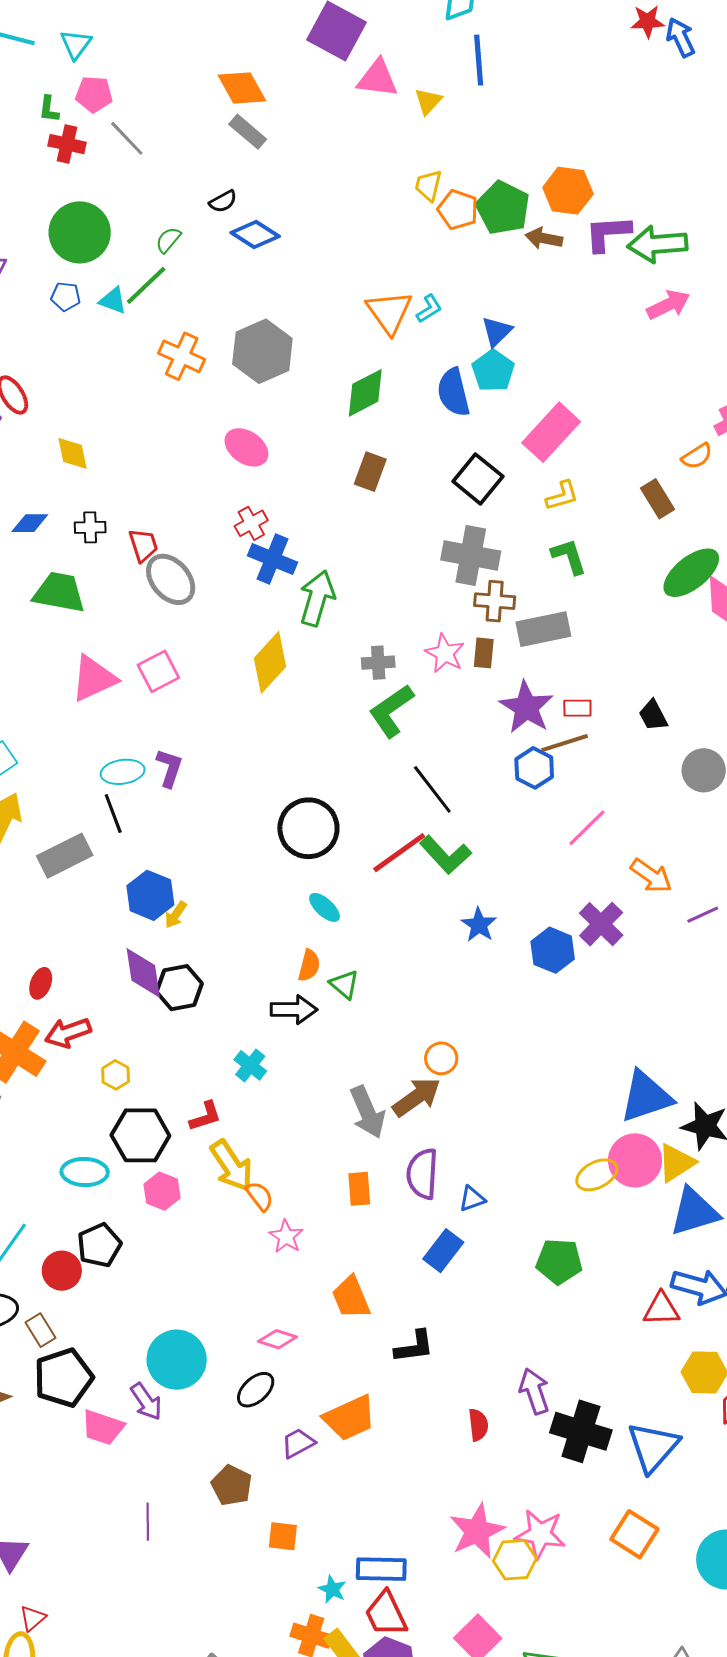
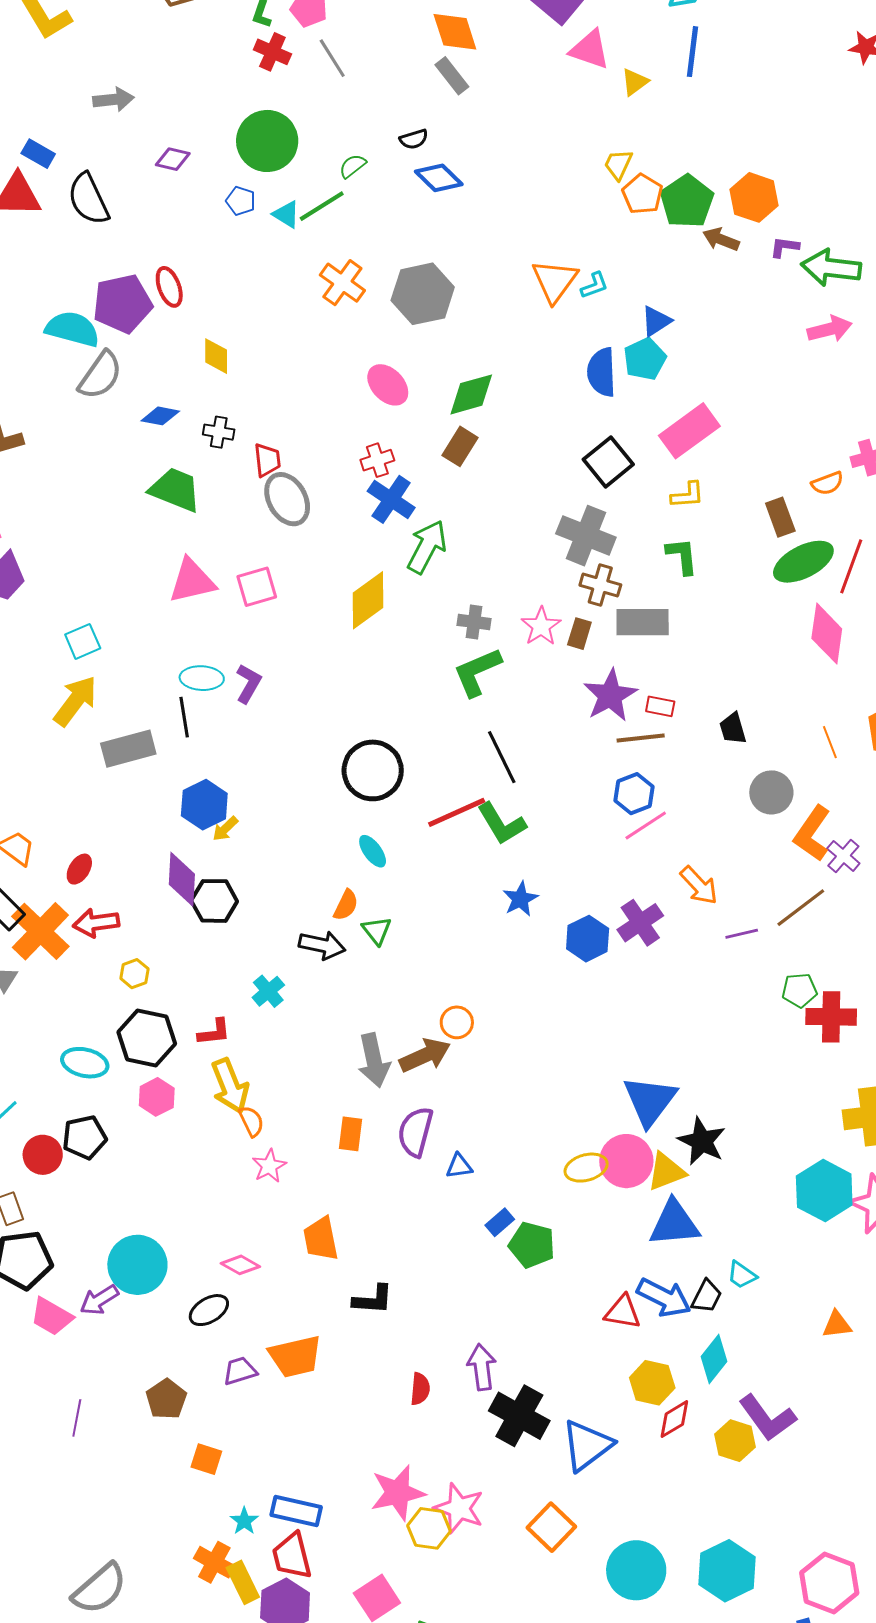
purple L-shape: (608, 233) -> (784, 247), size x0.6
green diamond: (365, 393) -> (471, 394), moved
brown rectangle: (370, 472) -> (460, 446), moved
green ellipse: (691, 573) -> (803, 562), moved
blue hexagon: (534, 768) -> (634, 794), moved
blue triangle: (646, 1097) -> (650, 1101), turned -46
blue rectangle: (443, 1251) -> (500, 1222), moved, size x0.7
purple arrow: (146, 1402) -> (99, 1300), turned 81

